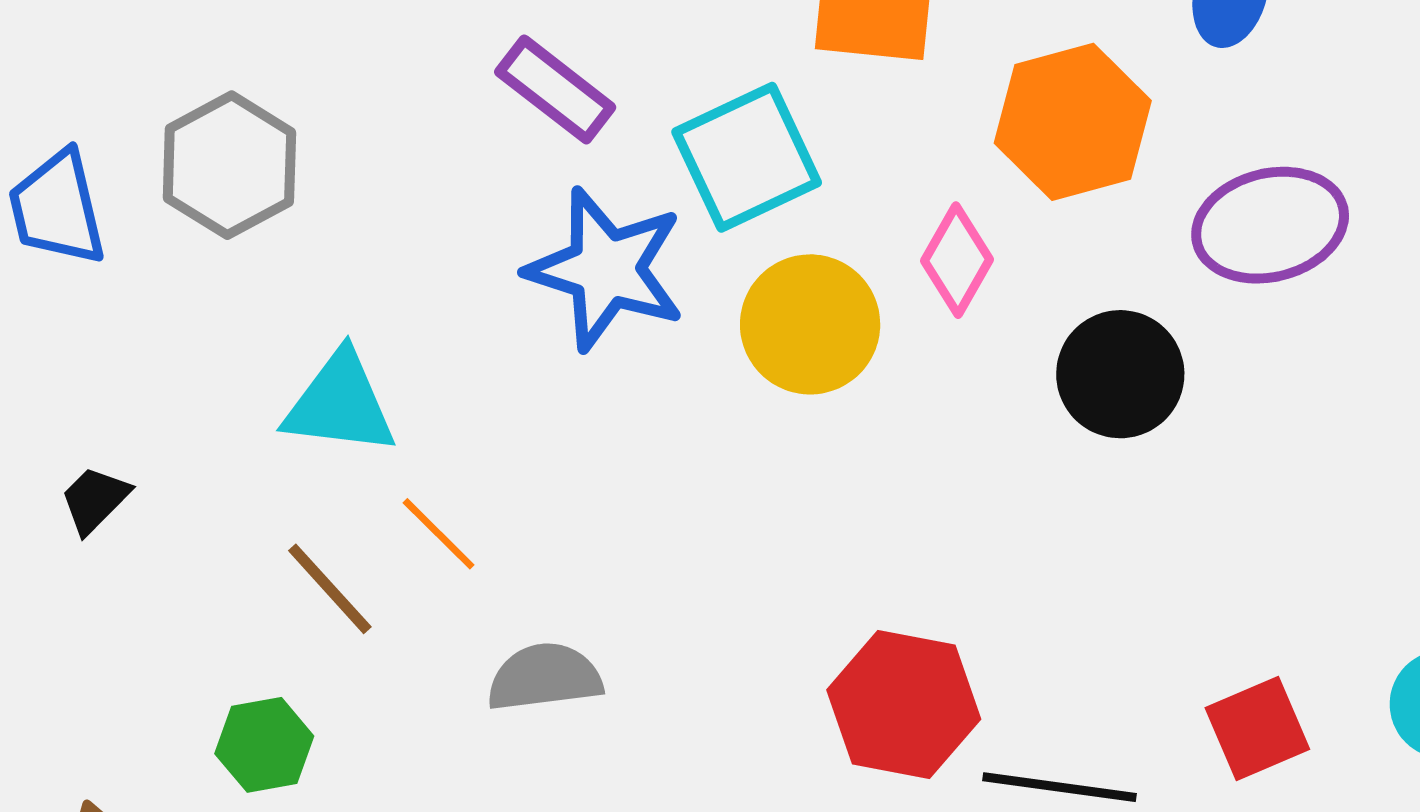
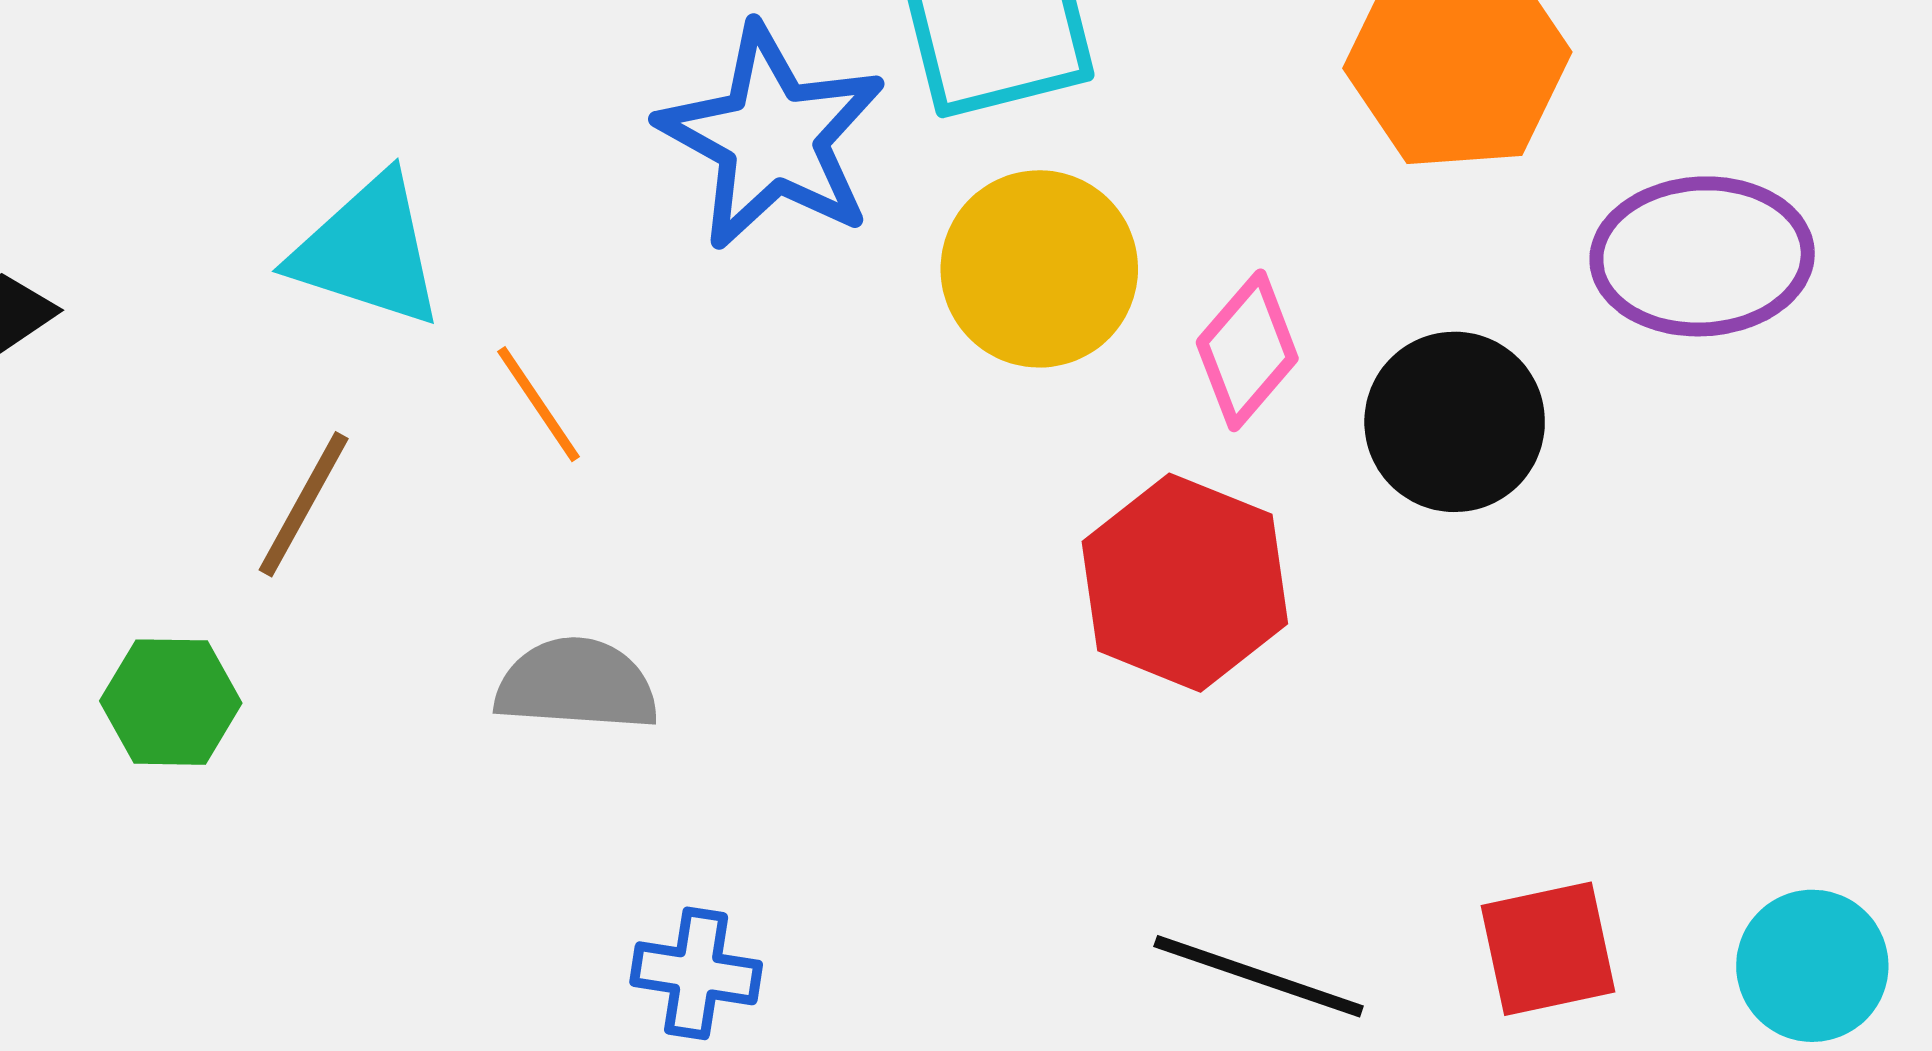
pink diamond: (957, 260) -> (1247, 350), moved
orange line: (439, 534) -> (538, 404), moved
brown line: (330, 589) -> (304, 504), turned 60
red hexagon: (904, 705) -> (1185, 583), moved

